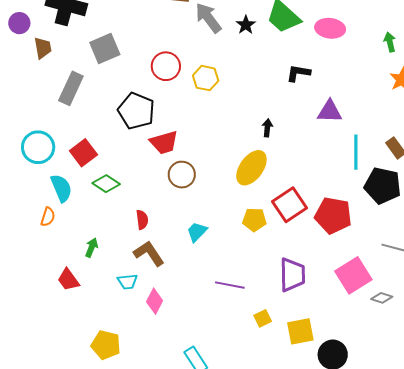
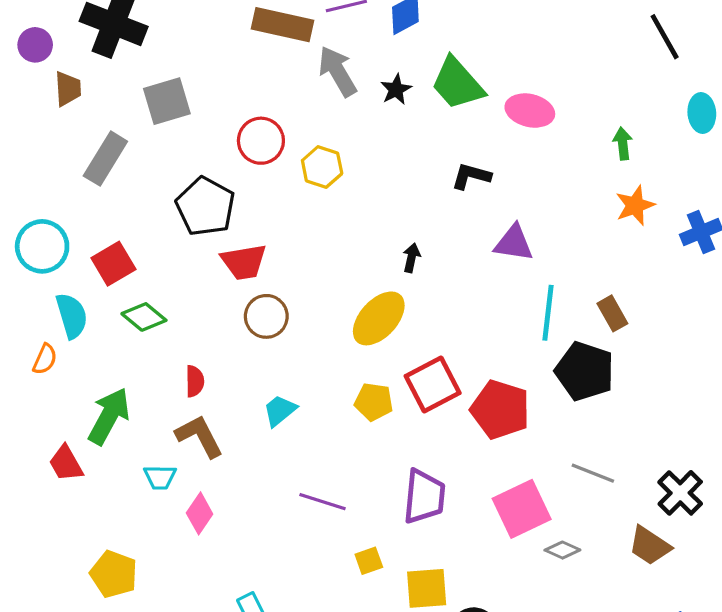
green arrow: (92, 248) -> (109, 416), size x1.8

